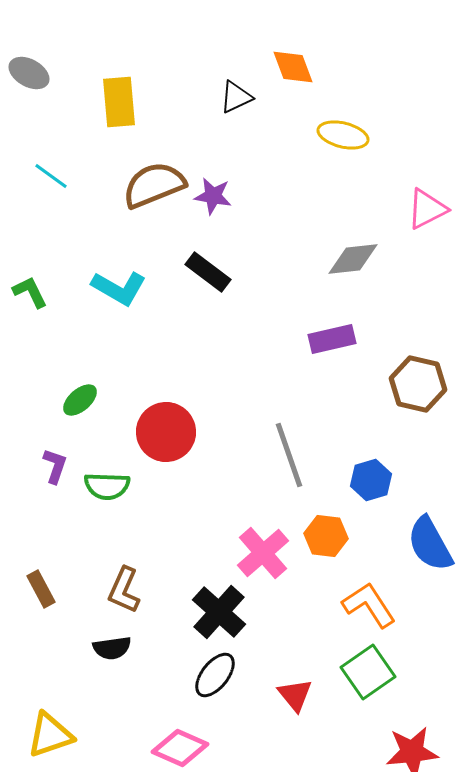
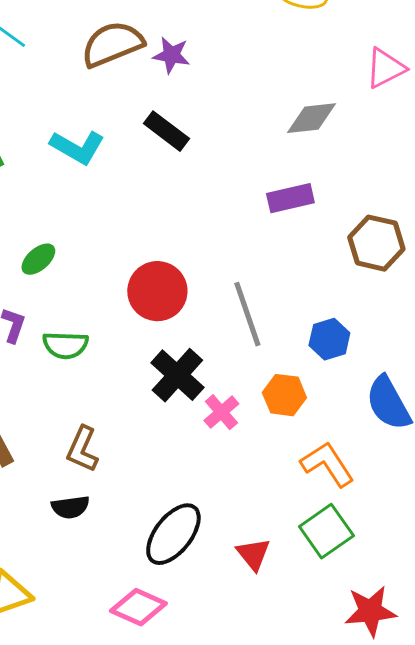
red circle: (166, 432) -> (157, 291), moved
pink cross: (263, 553) -> (221, 412), size x0.7
black cross: (219, 612) -> (177, 375), moved
black ellipse: (215, 675) -> (173, 534), size x1.4

